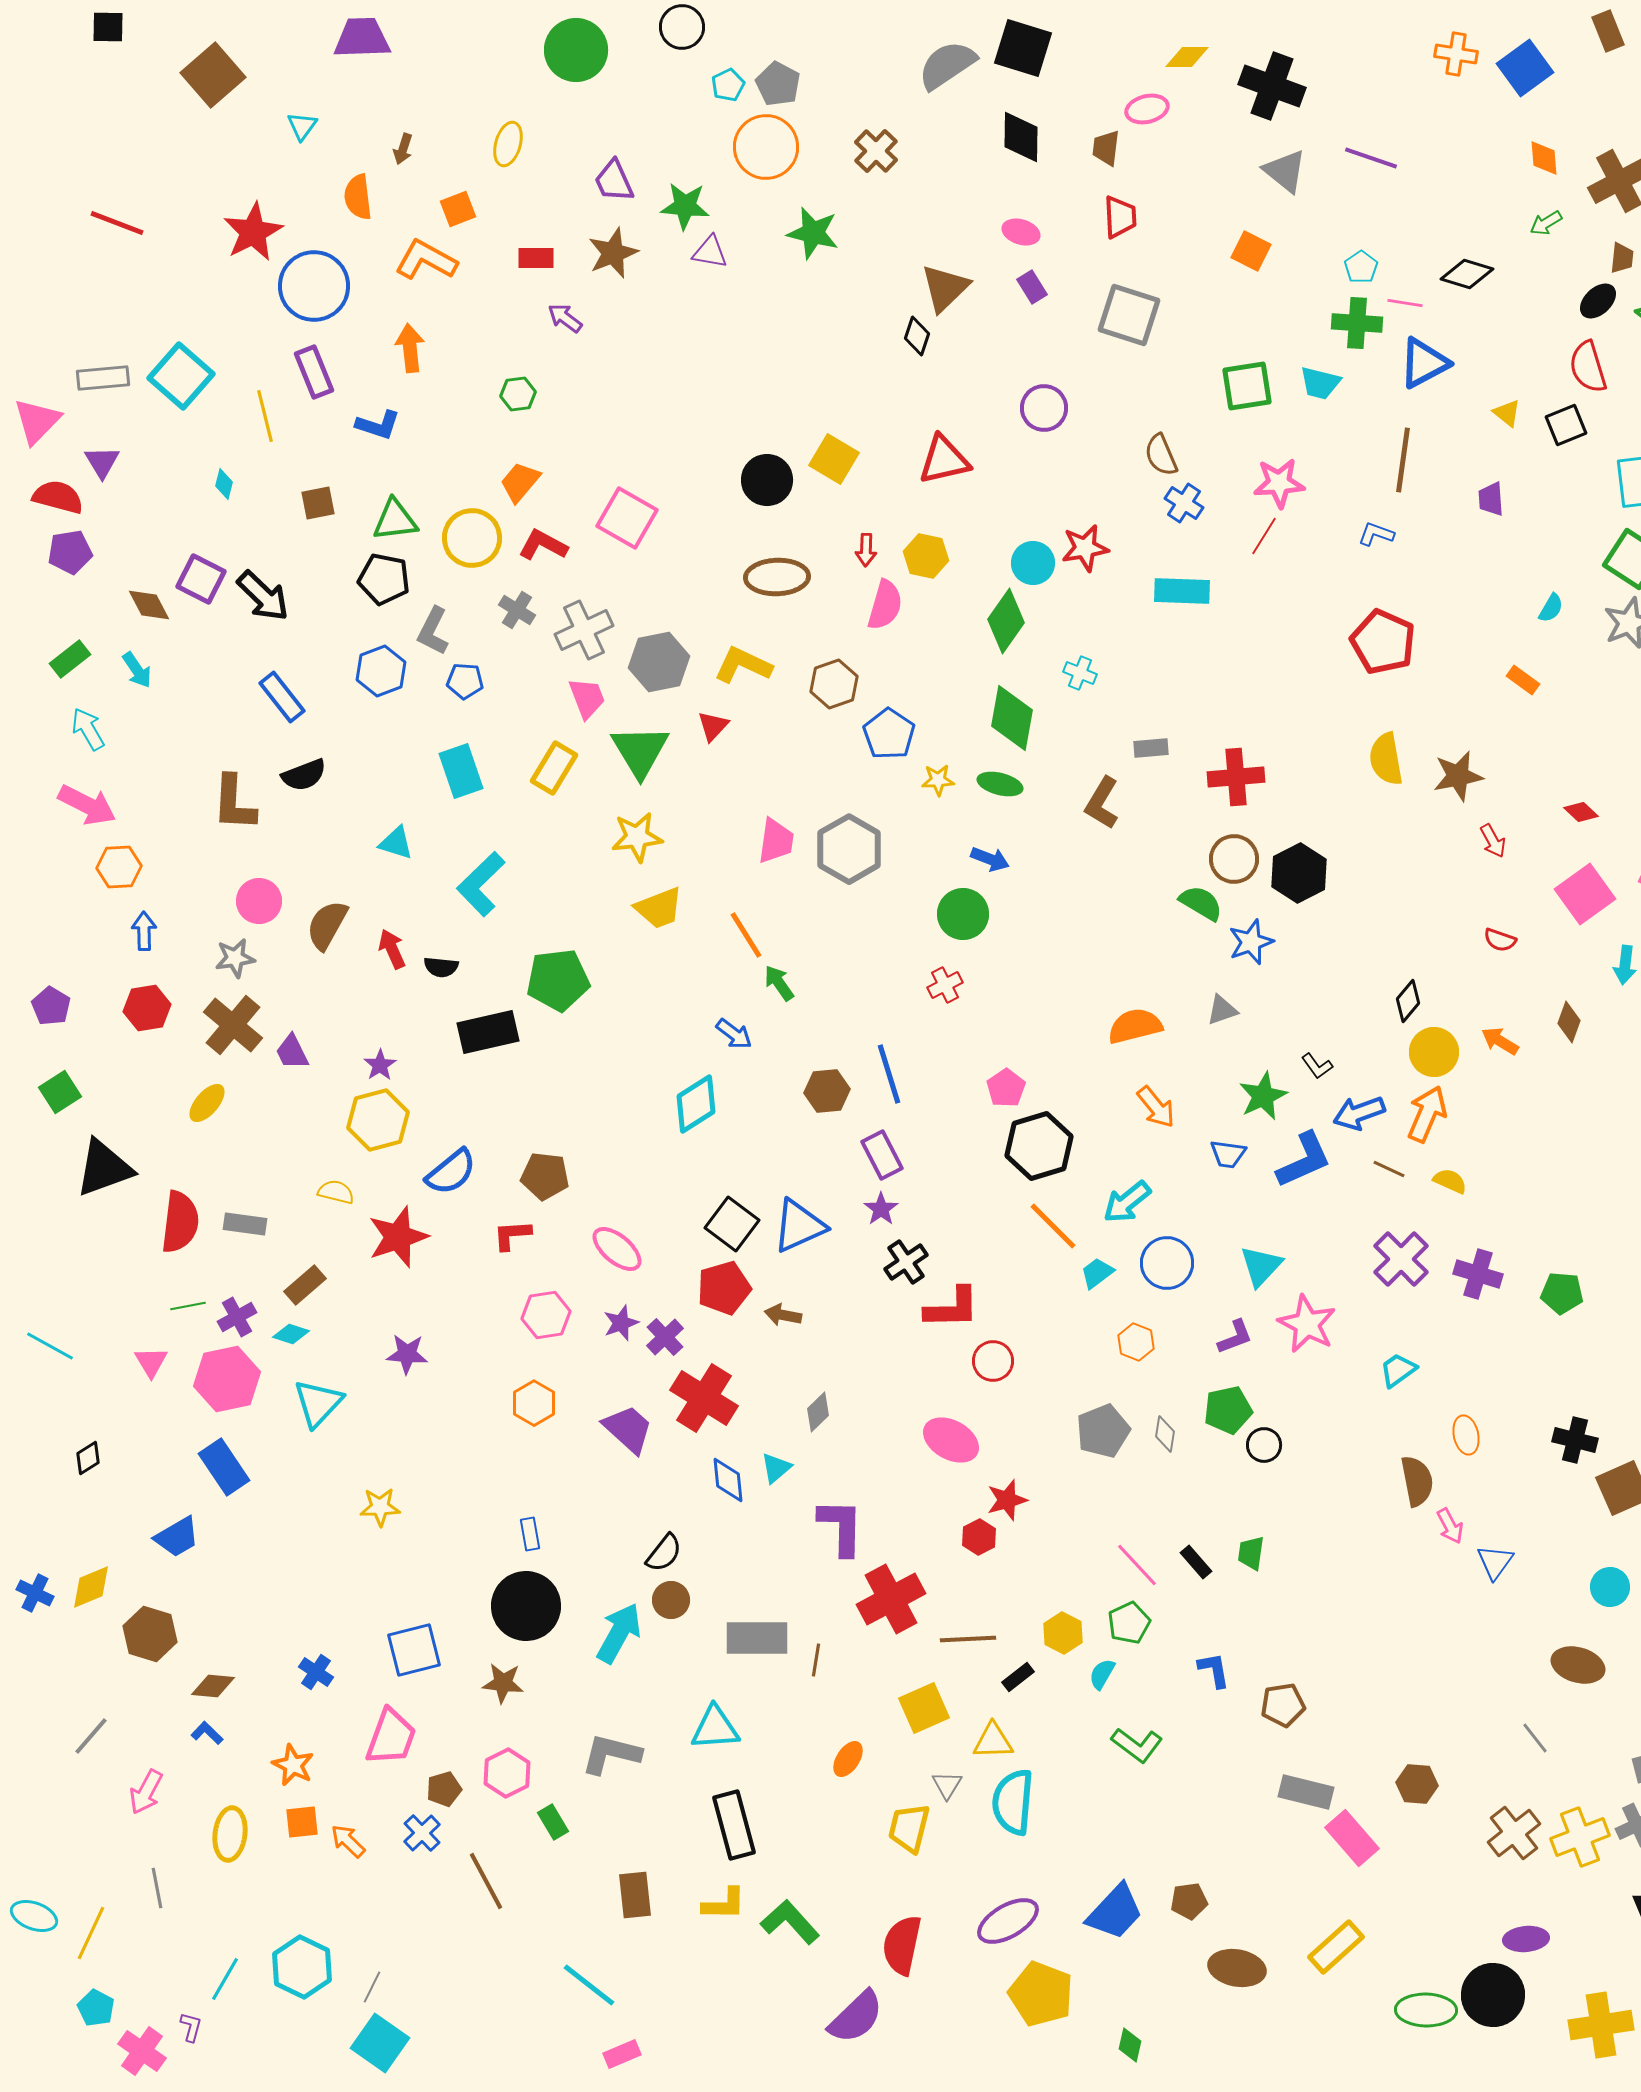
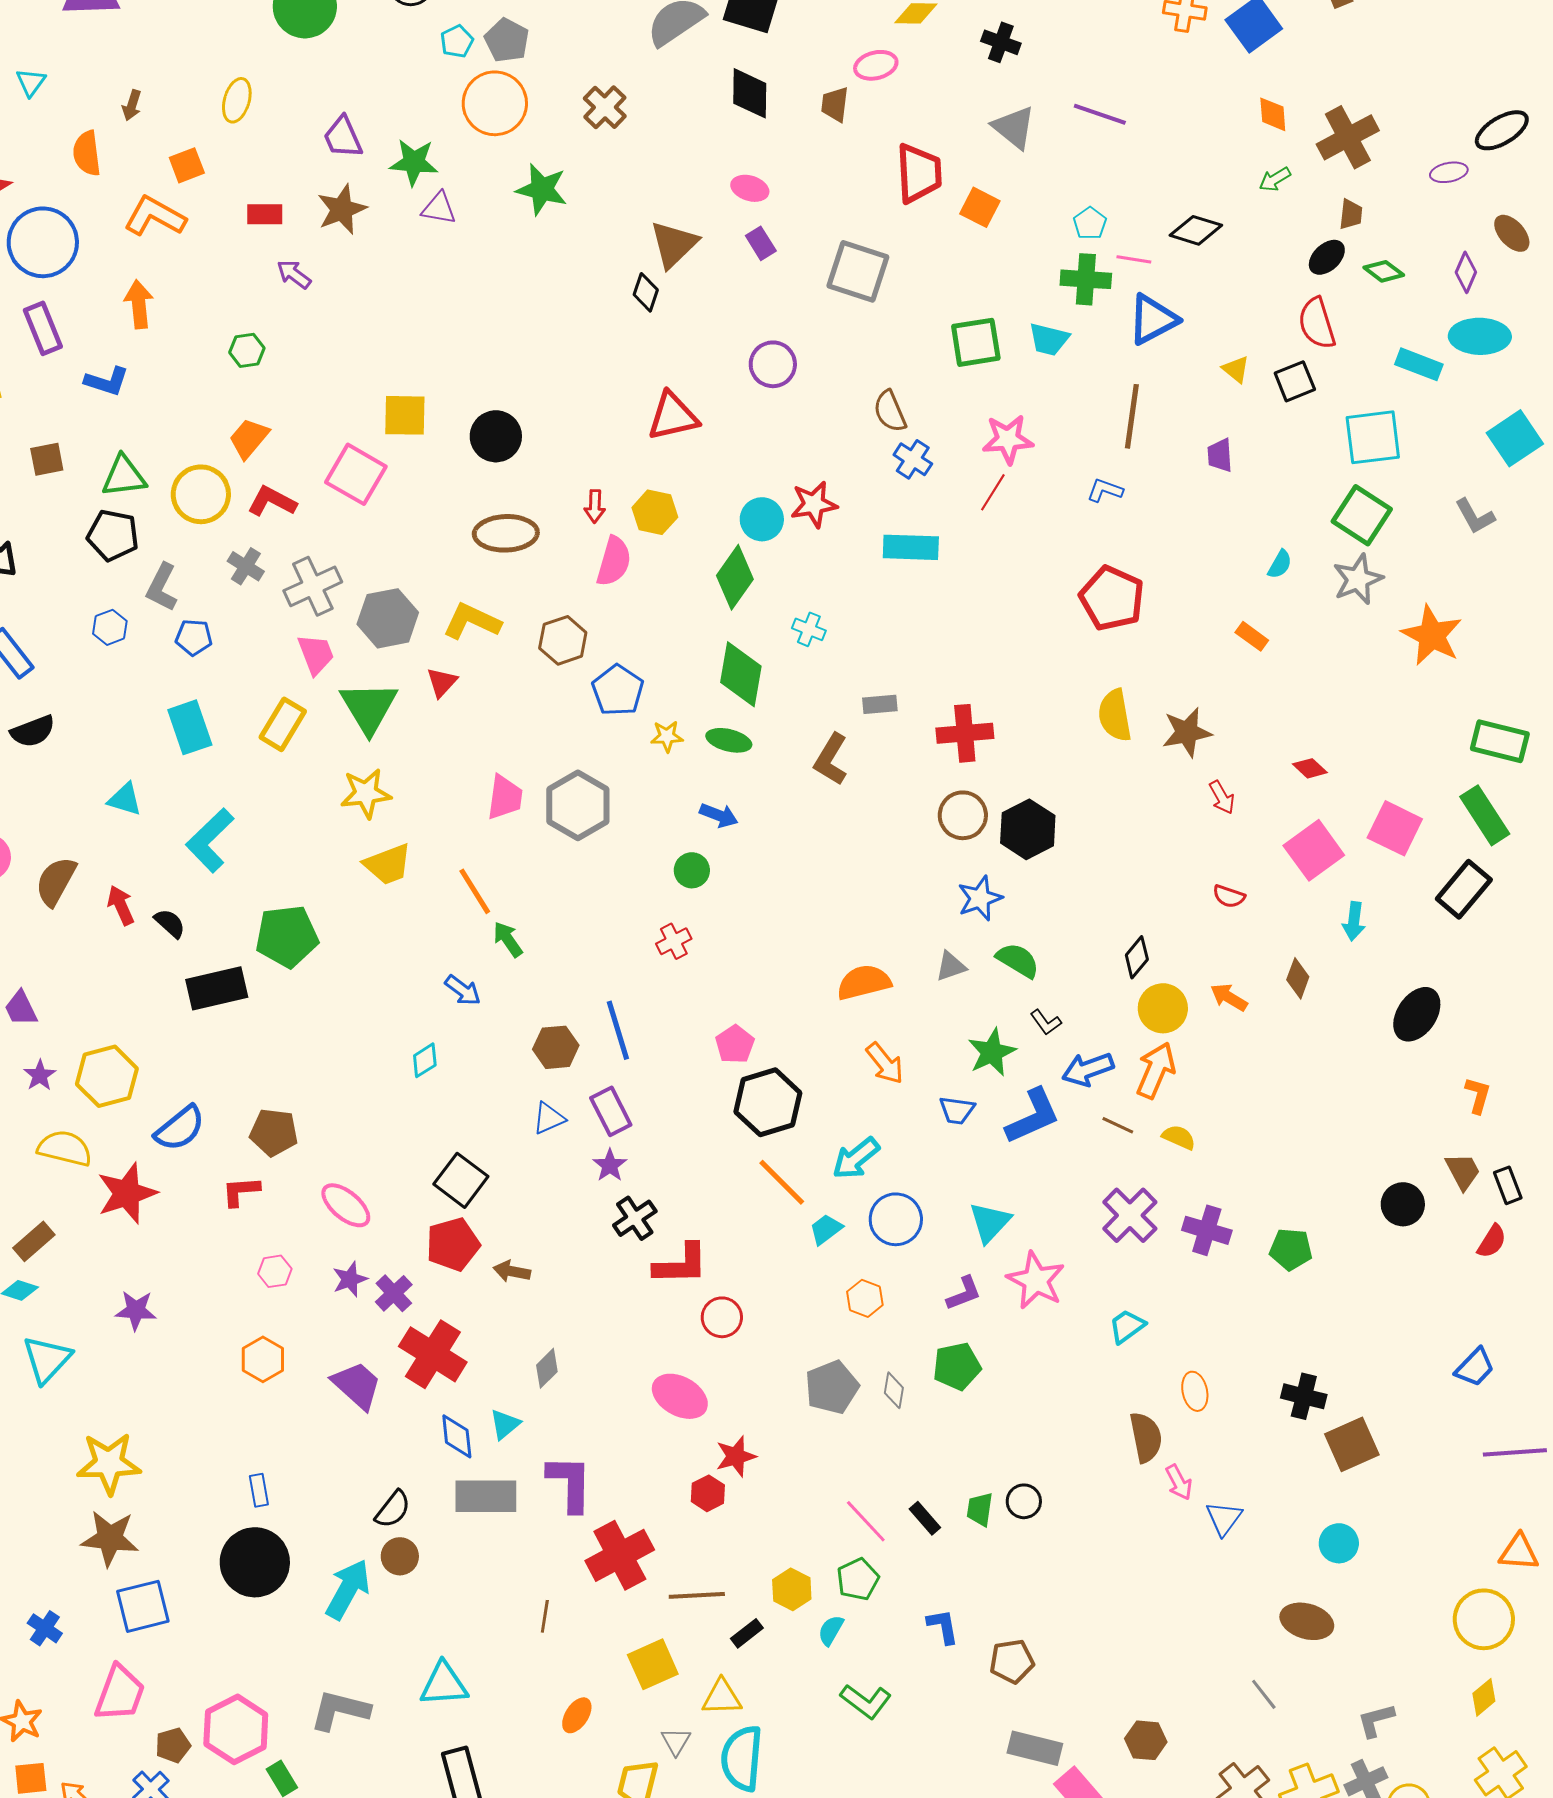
black cross: (1272, 86) -> (1001, 42), size x0.6
red trapezoid: (1120, 217) -> (919, 173), moved, size x1.4
yellow square: (834, 459) -> (405, 415), moved, turned -30
blue hexagon: (381, 671) -> (110, 627), size x0.7
green semicircle: (1201, 903) -> (1018, 960), moved
green circle: (963, 914) -> (692, 870), size x0.7
black semicircle: (441, 967) -> (170, 923), turned -144
purple star: (380, 1065) -> (40, 1075), moved
cyan diamond: (696, 1104) -> (425, 1060), size x0.6
yellow semicircle: (336, 1192) -> (65, 1148), size x1.5
blue triangle: (799, 1226) -> (549, 1118), moved, size x0.6
pink hexagon: (546, 1315) -> (275, 1271), size x0.7
black circle: (1264, 1445) -> (1024, 1501), moved
yellow star: (380, 1507) -> (109, 1463), size x1.6
gray rectangle: (757, 1638) -> (486, 1496), moved
brown star: (503, 1683) -> (110, 1538), moved, size x1.4
pink hexagon: (507, 1773) -> (236, 1729), size x1.4

